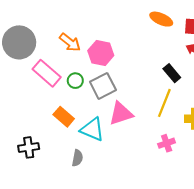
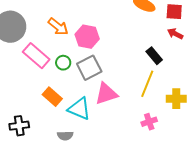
gray semicircle: (77, 158) -> (65, 136), turned 77

